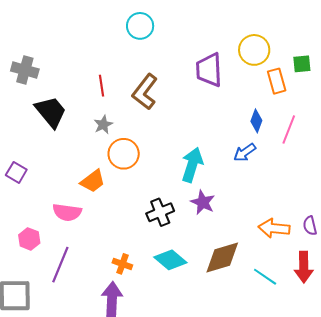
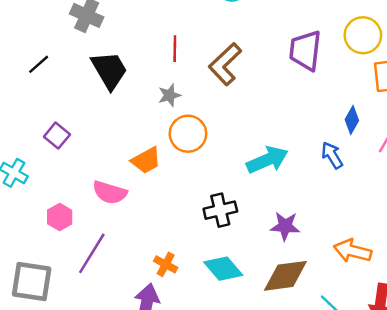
blue arrow: (245, 152) -> (332, 155), turned 85
cyan arrow: (192, 165) -> (267, 160), turned 40
purple star: (203, 202) -> (285, 226), moved, turned -30

